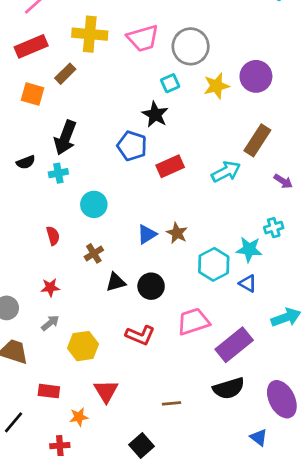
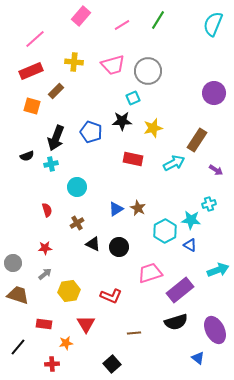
yellow cross: (90, 34) -> (74, 62), size x0.7
purple circle: (256, 76) -> (214, 93), moved
yellow star: (216, 86) -> (153, 128), moved
black star: (155, 115) -> (122, 121), turned -30
blue pentagon: (132, 146) -> (91, 132), moved
red rectangle: (170, 166) -> (133, 159), turned 36
black triangle: (116, 282) -> (93, 244), turned 42
red L-shape: (140, 335) -> (111, 296), moved

